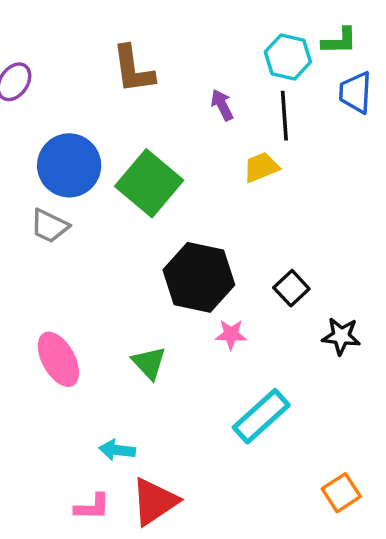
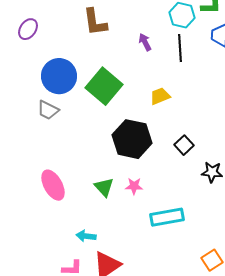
yellow trapezoid: (261, 167) -> (160, 96), moved
pink star: (231, 334) -> (134, 186), moved
cyan rectangle: (261, 416) -> (167, 217), turned 32

